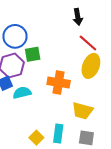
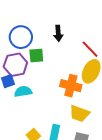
black arrow: (78, 17) -> (58, 33), moved
orange cross: (59, 82) -> (71, 86), moved

